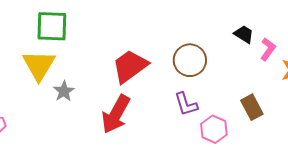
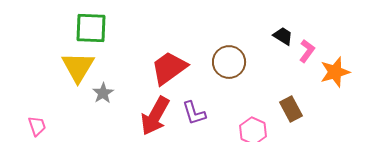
purple L-shape: (186, 104) -> (194, 113), moved

